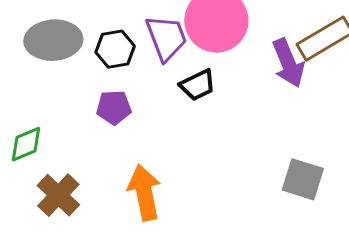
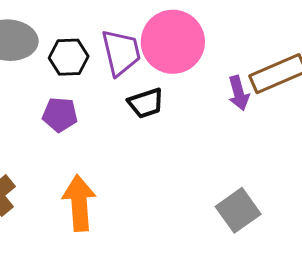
purple arrow: (288, 63) -> (239, 93), size x0.7
gray square: (303, 179) -> (238, 210), turned 30

